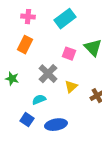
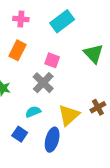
pink square: (69, 54) -> (52, 60), moved
yellow triangle: (71, 87) -> (69, 115), moved, size x1.5
blue ellipse: (56, 125) -> (52, 140), turned -65

